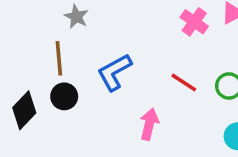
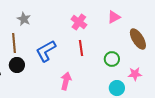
pink cross: (194, 22) -> (79, 22), moved
red line: (184, 83) -> (81, 48), moved, turned 49

